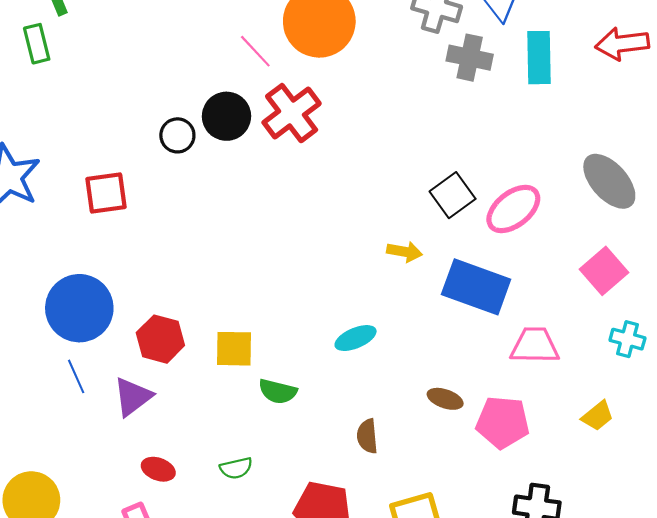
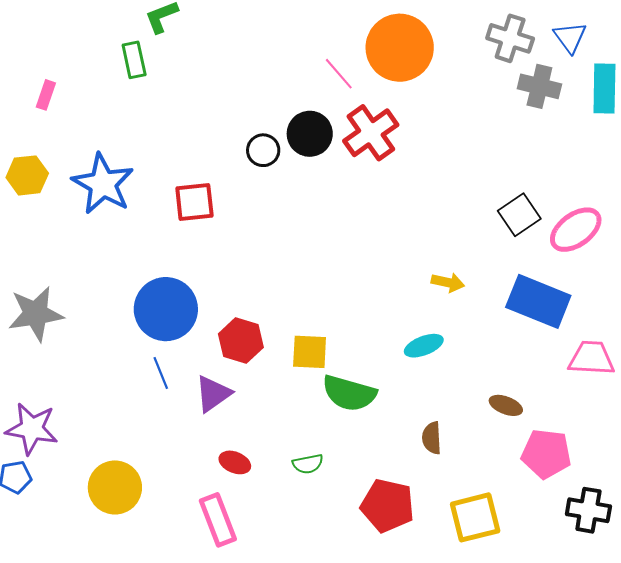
yellow arrow: (405, 252) -> (448, 282), moved
green semicircle: (278, 391) -> (349, 393), size x1.5
pink pentagon: (503, 422) -> (546, 454), moved

